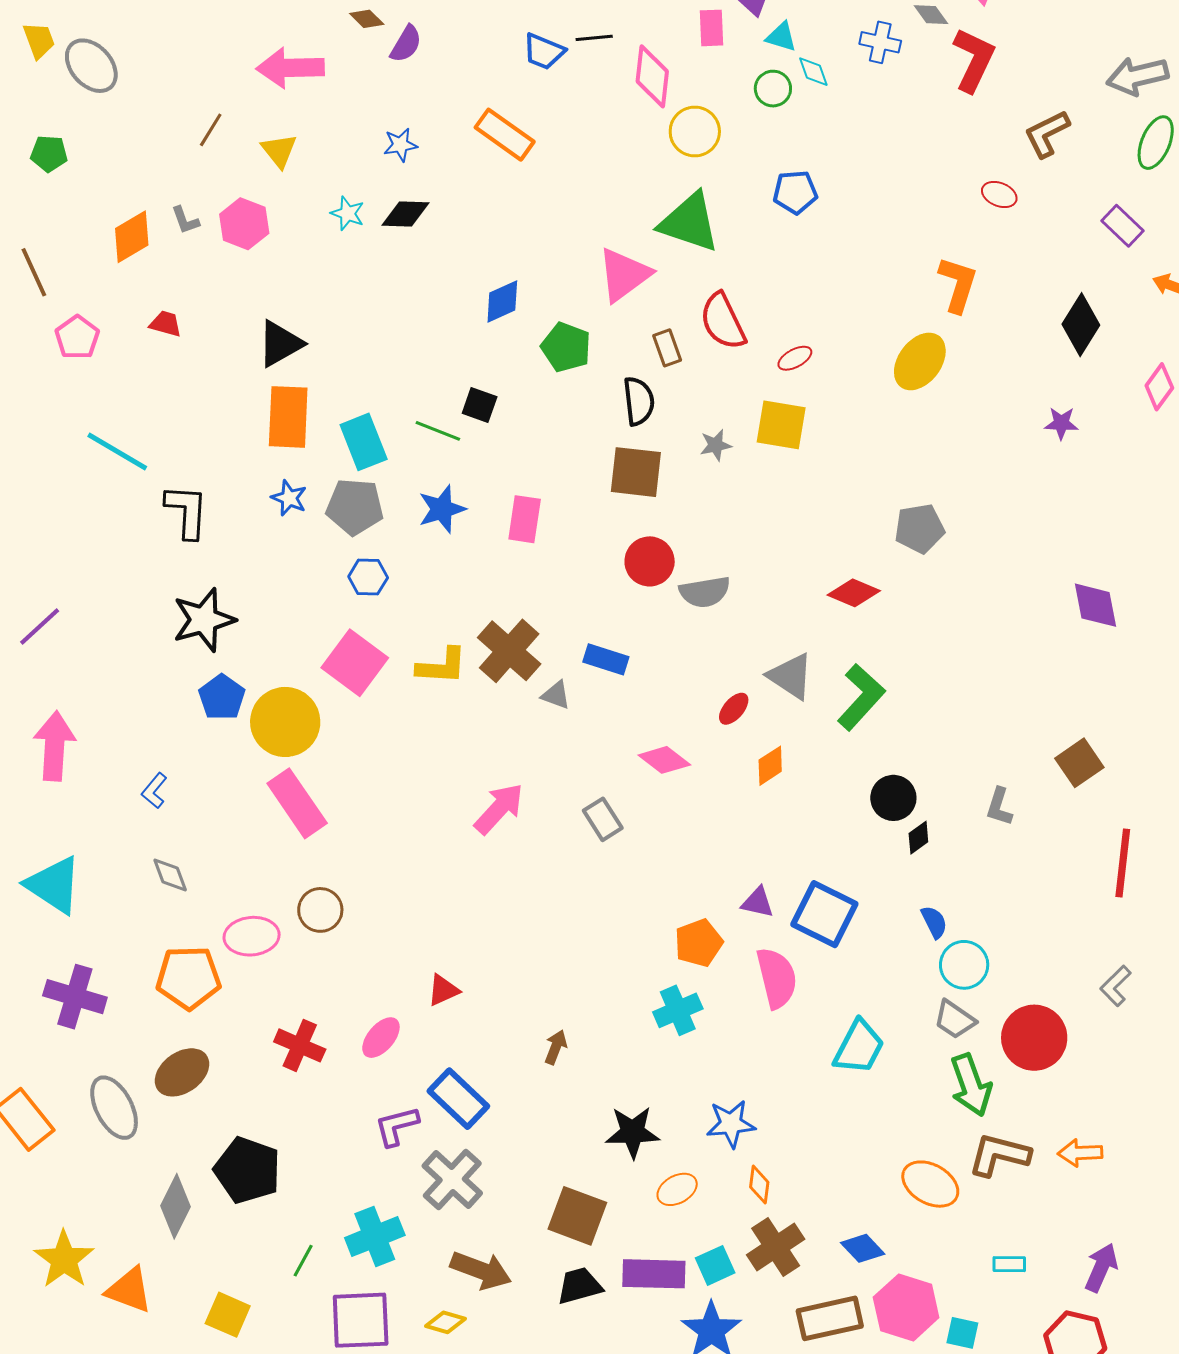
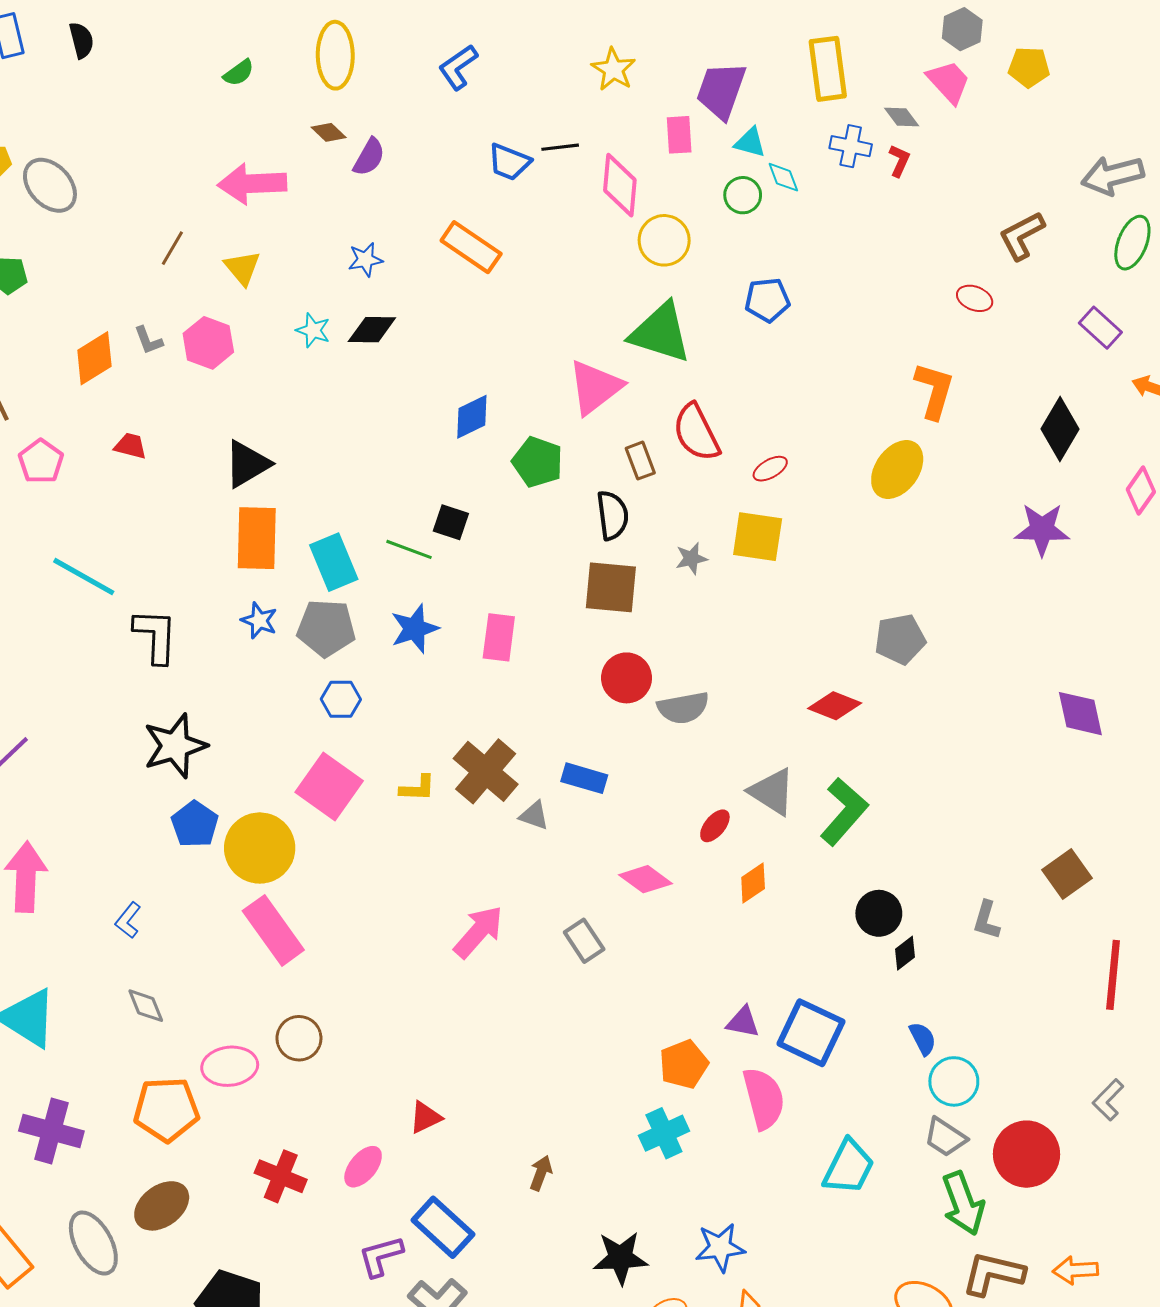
red L-shape: (974, 60) -> (899, 161), moved, size x0.5
purple star: (1061, 423) -> (1042, 529), size x1.6
yellow L-shape: (442, 666) -> (418, 788), size x0.7

